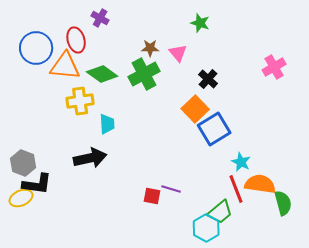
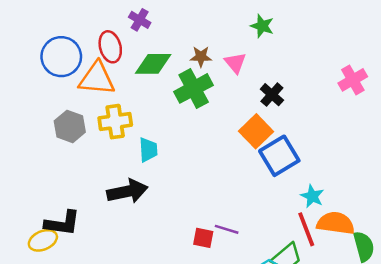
green diamond: (102, 74) -> (153, 64), moved, turned -36
gray hexagon: (23, 163) -> (70, 126), moved

